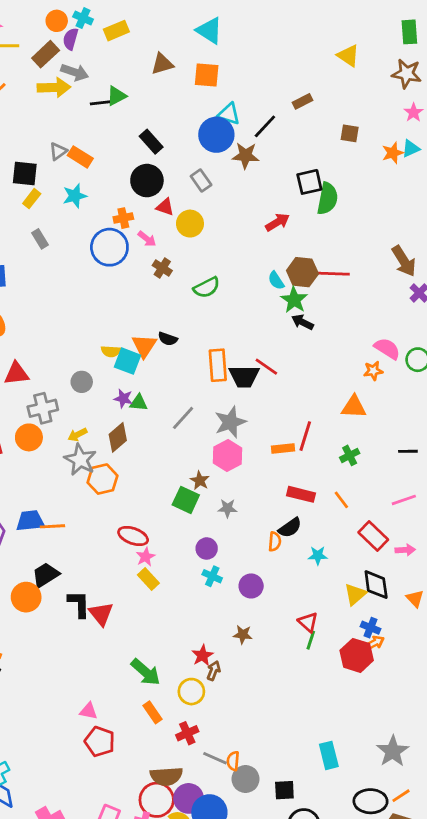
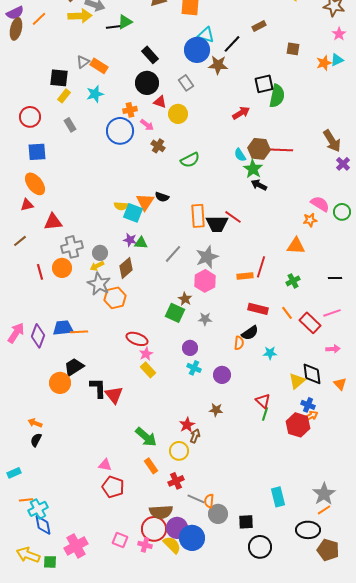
gray circle: (82, 382) -> (100, 253), moved
red rectangle: (373, 536) -> (310, 323), moved
orange line: (401, 796) -> (324, 510), moved

